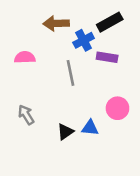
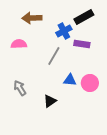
brown arrow: (56, 23) -> (32, 18), moved
gray line: (70, 73) -> (54, 56), turned 42
blue triangle: (90, 128) -> (70, 80), moved

